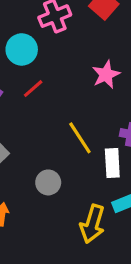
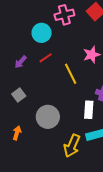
yellow line: (80, 138) -> (71, 74), moved
gray circle: (48, 182) -> (48, 117), size x1.5

